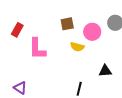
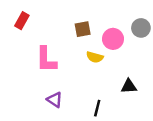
red rectangle: (17, 30) -> (22, 21), moved
purple triangle: (20, 88) -> (55, 100), moved

